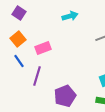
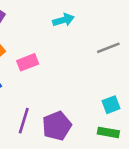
purple line: (37, 76) -> (24, 121), moved

